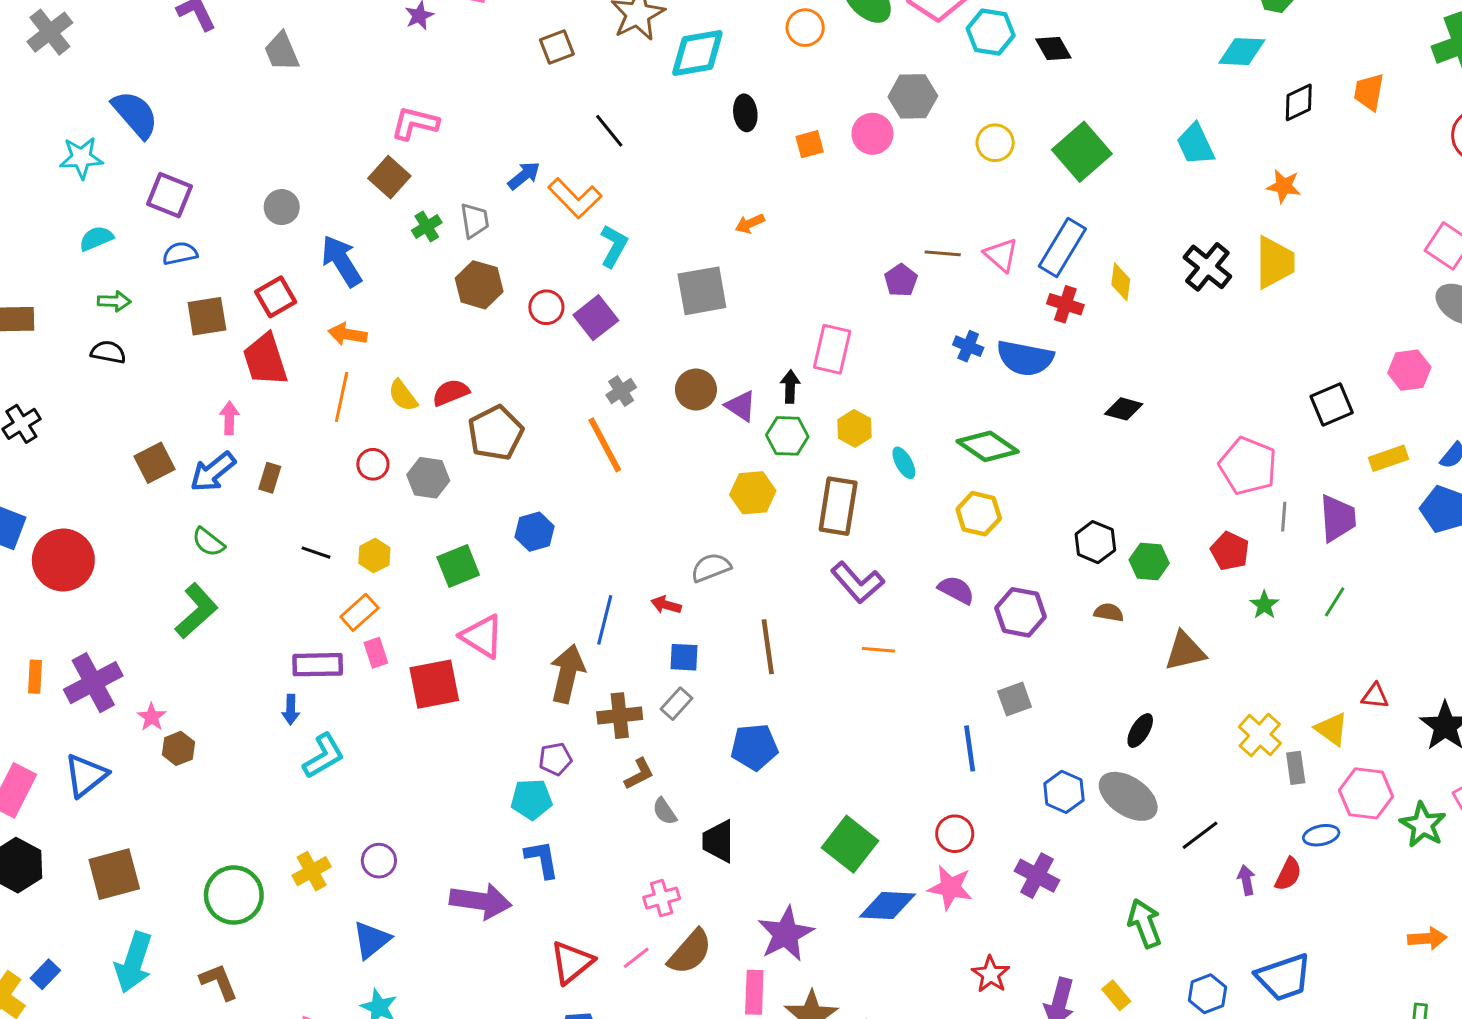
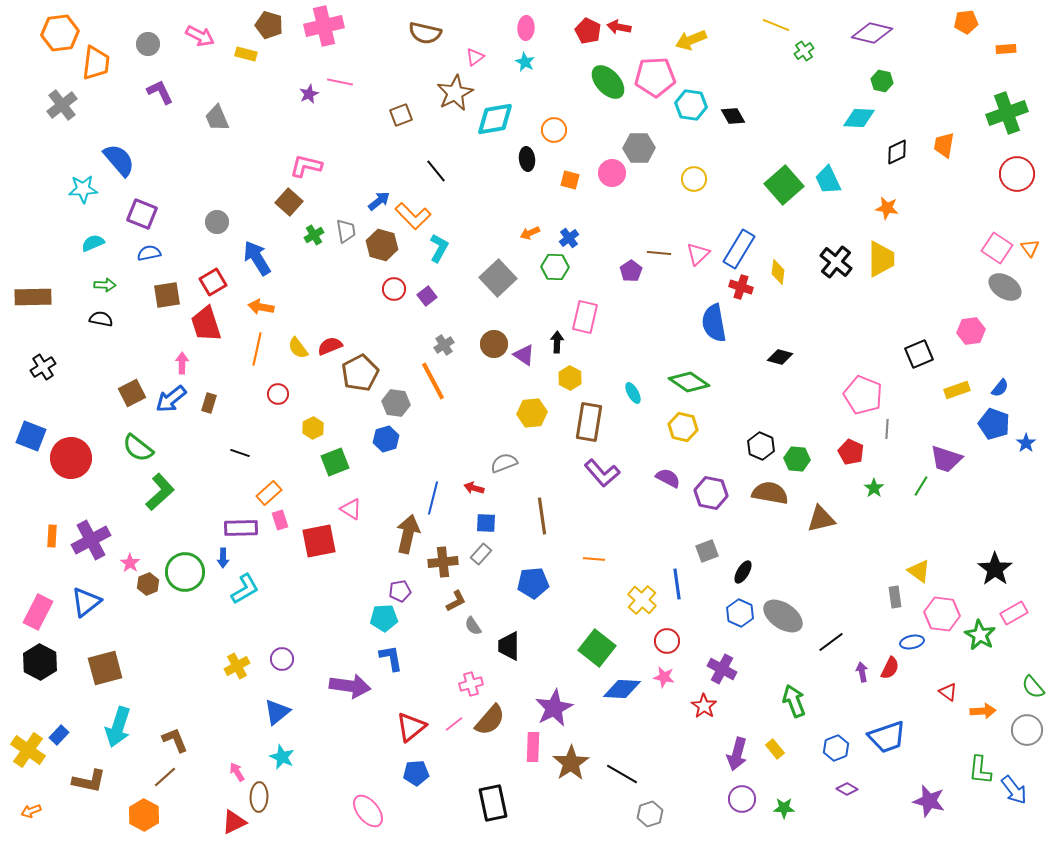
orange circle: (805, 28) -> (554, 130), moved
orange square: (810, 144) -> (570, 180), turned 30
green square: (1082, 152) -> (784, 185), moved
pink triangle: (1001, 255) -> (698, 254), turned 35
brown hexagon: (479, 285) -> (382, 245), moved
gray square: (702, 291) -> (498, 278), turned -33
purple square: (596, 318) -> (427, 296), size x0.7
blue cross: (968, 346) -> (569, 238), moved, turned 30
blue semicircle: (1025, 358) -> (714, 323), turned 69
yellow hexagon: (855, 428) -> (570, 378), moved
green hexagon: (787, 436) -> (555, 267), moved
gray hexagon: (428, 478) -> (396, 403), moved
purple trapezoid: (1338, 518) -> (946, 459), moved, turned 112
green semicircle: (208, 542) -> (138, 448), moved, size x1.4
yellow hexagon: (374, 556) -> (313, 428), moved
brown semicircle: (1109, 612) -> (770, 493), size x1.8
pink triangle: (482, 636) -> (351, 509), size x0.7
orange line: (878, 650) -> (594, 559), moved
red triangle: (1375, 696) -> (948, 692), moved, turned 30
black ellipse: (1140, 731) -> (743, 572), moved
yellow cross: (1260, 735) -> (642, 600), moved
pink star: (950, 888) -> (664, 677), size x0.7
green circle: (234, 895) -> (185, 572), moved
red star: (991, 974) -> (704, 706), moved

